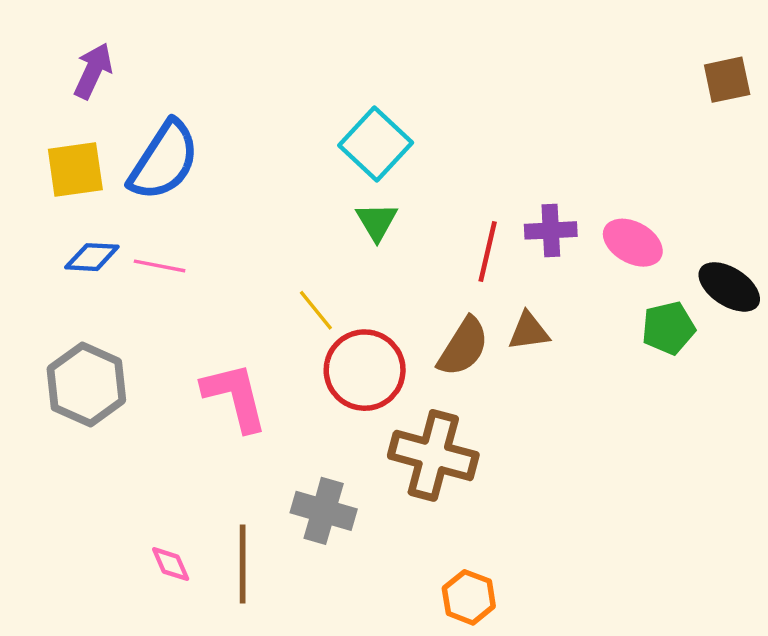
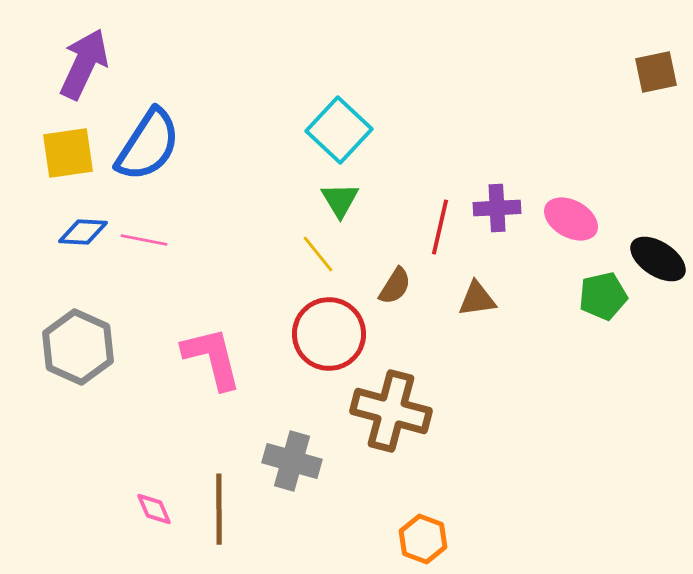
purple arrow: (93, 71) -> (84, 64), size x1.4
yellow line: (316, 310) -> (318, 254), moved
brown semicircle: (463, 347) -> (395, 286), moved, size x0.7

